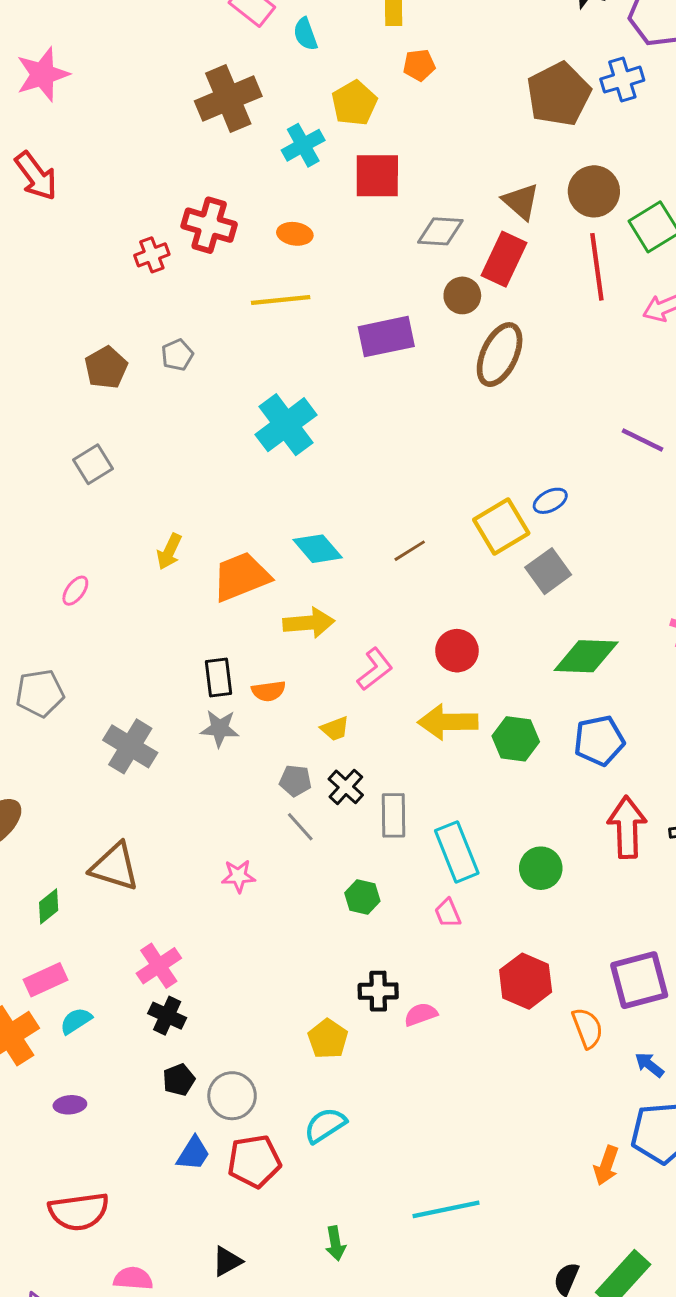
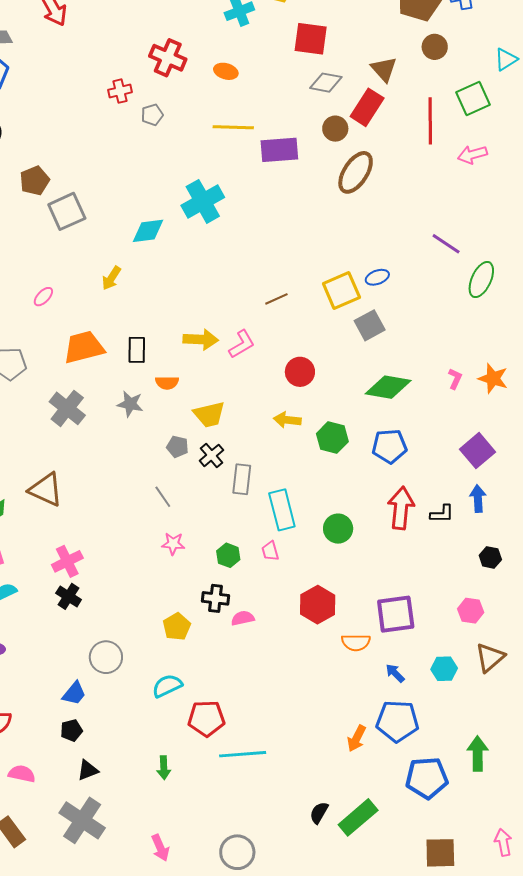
red square: (377, 176) -> (311, 39), moved
brown circle: (594, 191) -> (435, 47), moved, size x0.7
red cross: (152, 255) -> (120, 91), moved
yellow line: (281, 300) -> (233, 127), moved
gray pentagon: (177, 355) -> (152, 115), moved
brown pentagon: (106, 368) -> (35, 181), moved
gray square: (93, 464) -> (67, 211), size x1.4
cyan diamond: (318, 549) -> (148, 231), moved, turned -64
orange trapezoid: (241, 577) -> (84, 347), moved
pink L-shape: (375, 669) -> (242, 344), moved
black rectangle: (219, 677) -> (137, 350), moved
yellow arrow: (448, 722) -> (287, 420), size x0.7
yellow trapezoid: (335, 729) -> (209, 414), size x1.6
gray line: (300, 827) -> (163, 497), moved
pink star: (238, 876) -> (173, 544), moved
green hexagon: (362, 897) -> (228, 555), moved
orange semicircle: (587, 1028) -> (356, 642), turned 104
black pentagon: (179, 1080) -> (71, 730), moved
red pentagon: (254, 1161) -> (206, 718), moved

